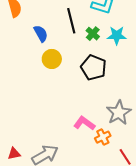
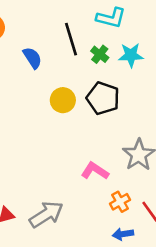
yellow circle: (52, 59) -> (63, 100), moved
orange cross: (103, 137) -> (120, 202), moved

